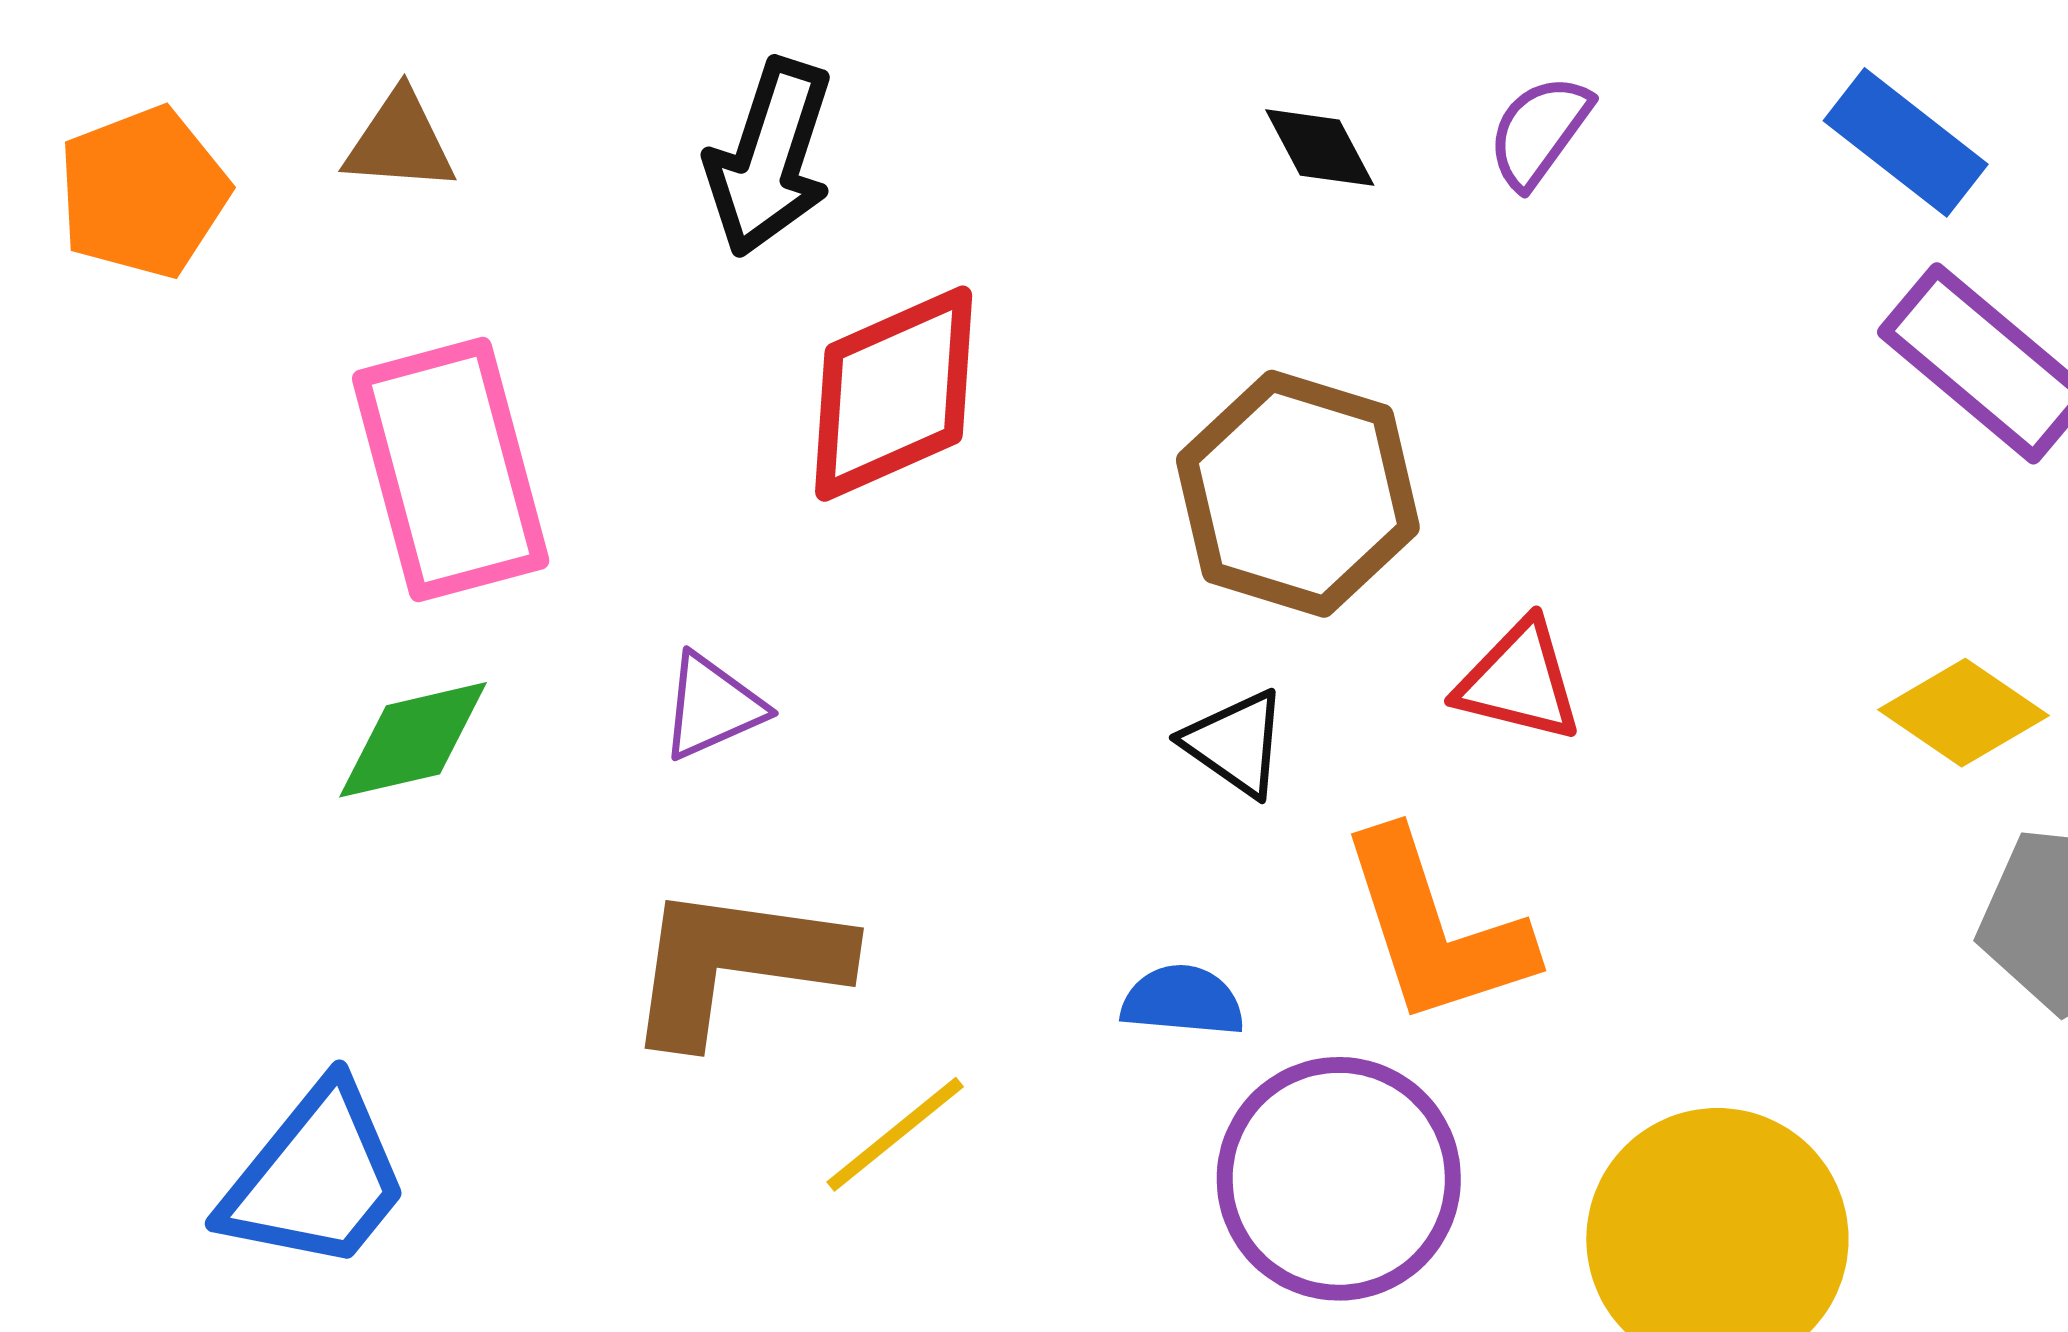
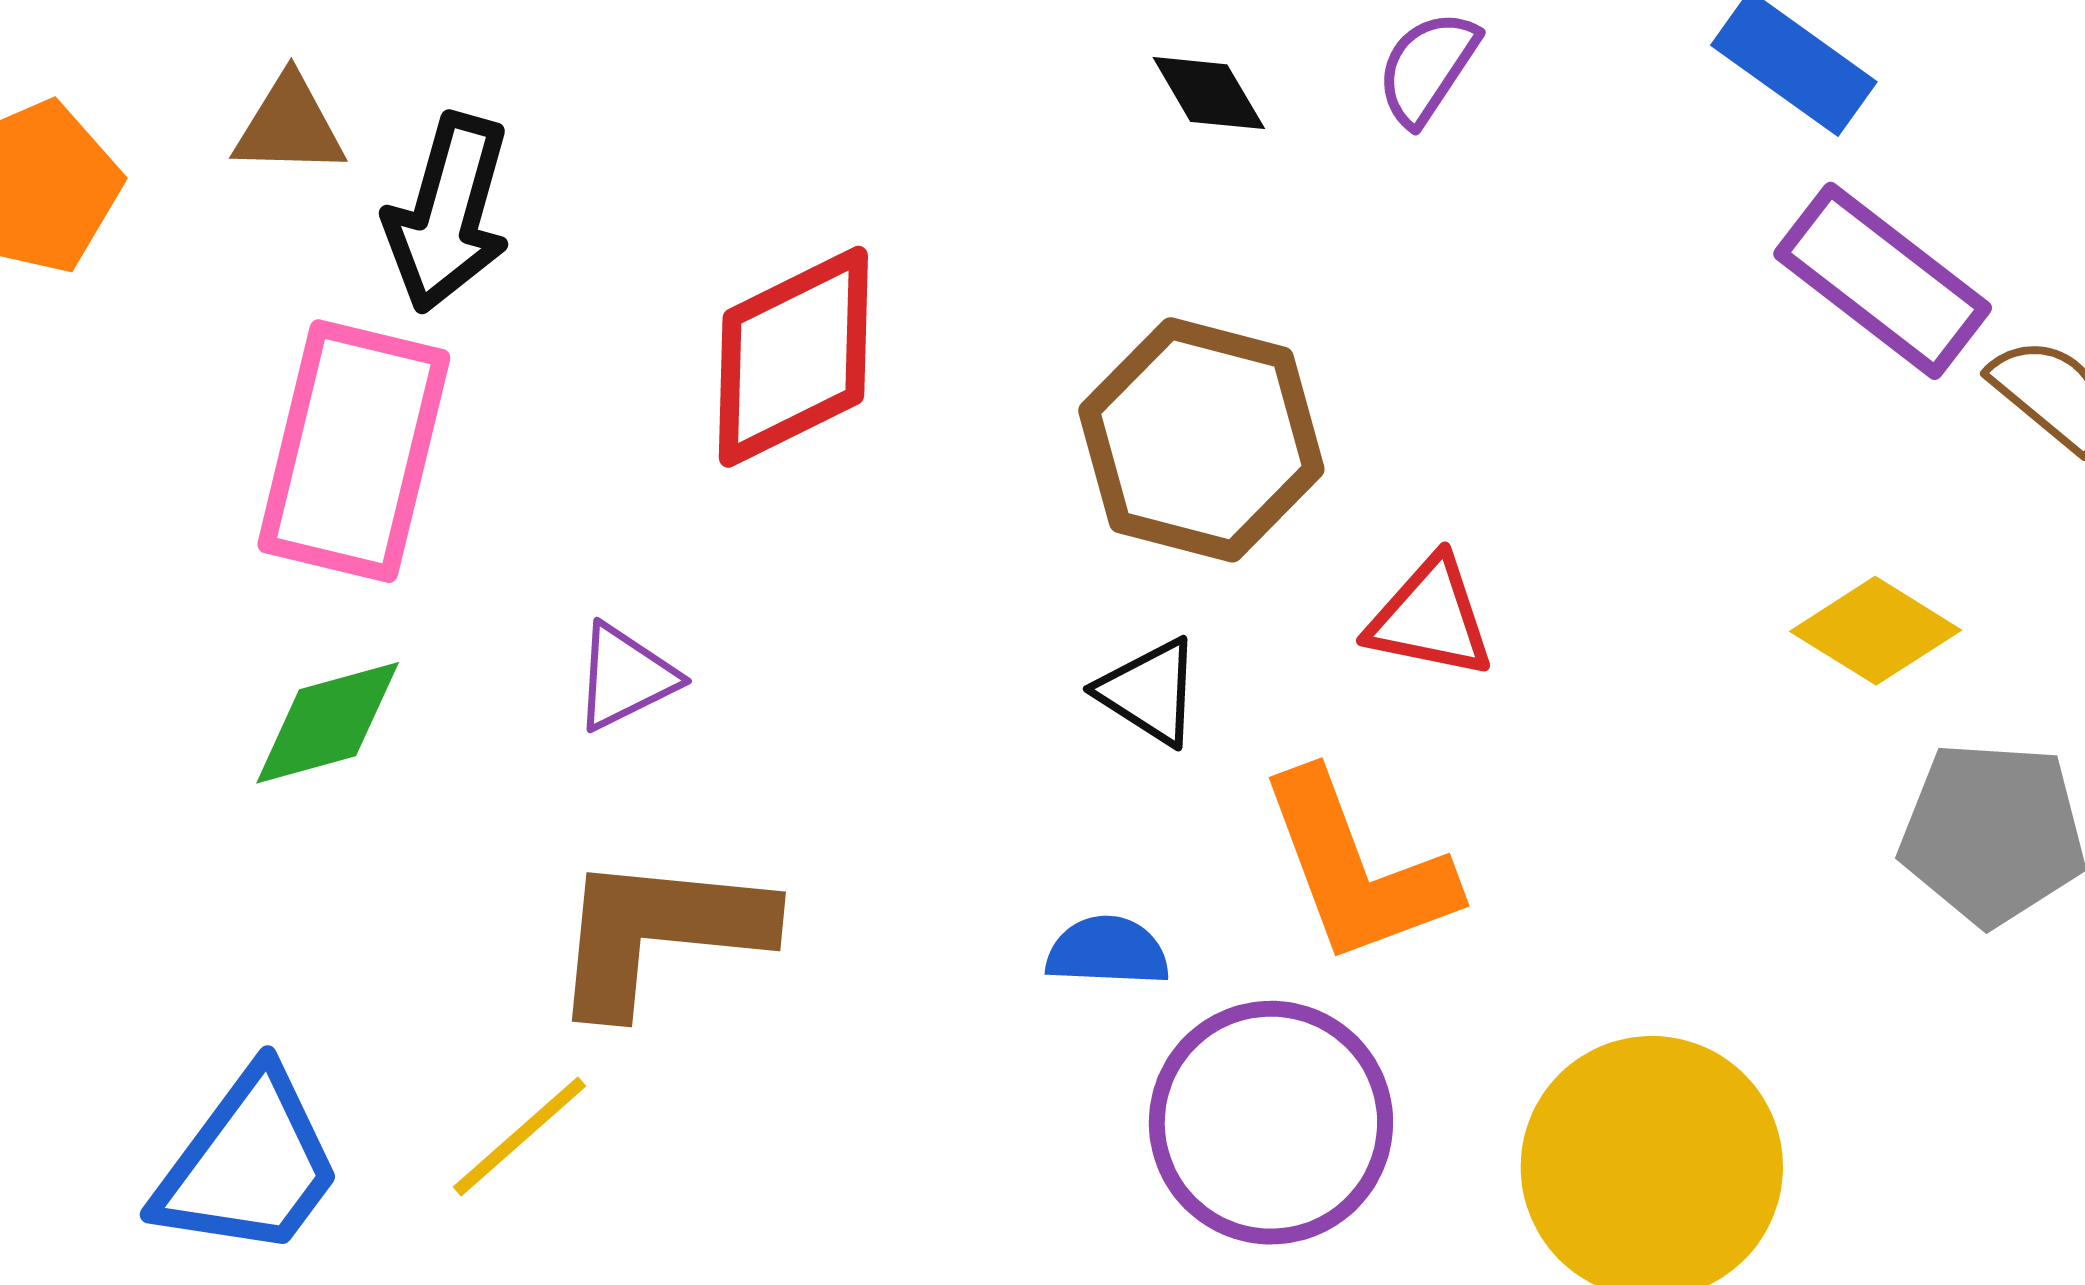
black arrow: (770, 158) -> (448, 213), moved
pink rectangle: (451, 470) -> (354, 451), turned 31
yellow line: (895, 1134) -> (519, 1137), moved

